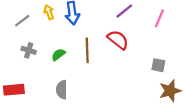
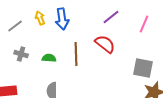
green semicircle: (58, 55) -> (49, 58), turned 40
gray square: (158, 65) -> (143, 68), size x1.5

